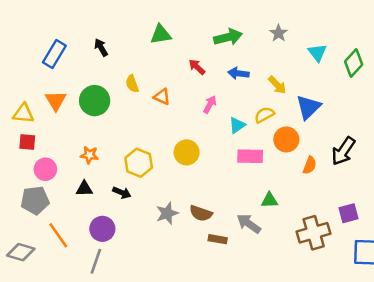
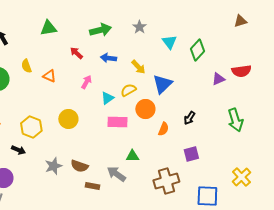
black arrow: (343, 151) -> (189, 118), size x0.6
purple square: (349, 213) -> (191, 154), moved

